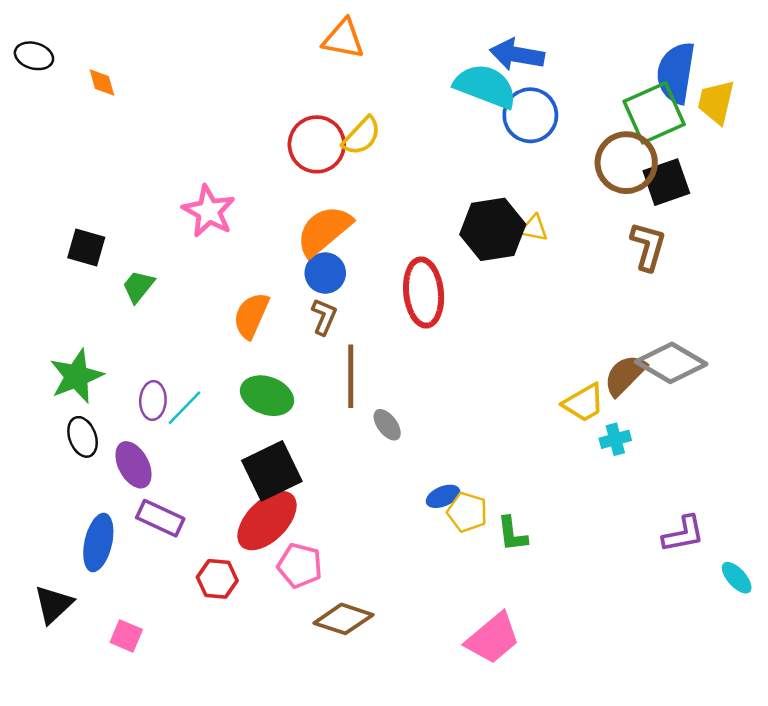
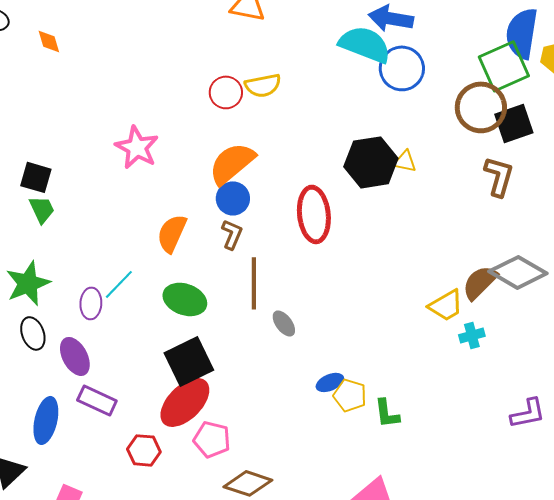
yellow semicircle: (362, 136) -> (263, 85), turned 36
red circle: (317, 144) -> (226, 92), size x0.7
green trapezoid: (138, 286) -> (42, 209), moved, turned 116
cyan line: (184, 408) -> (119, 284), moved

